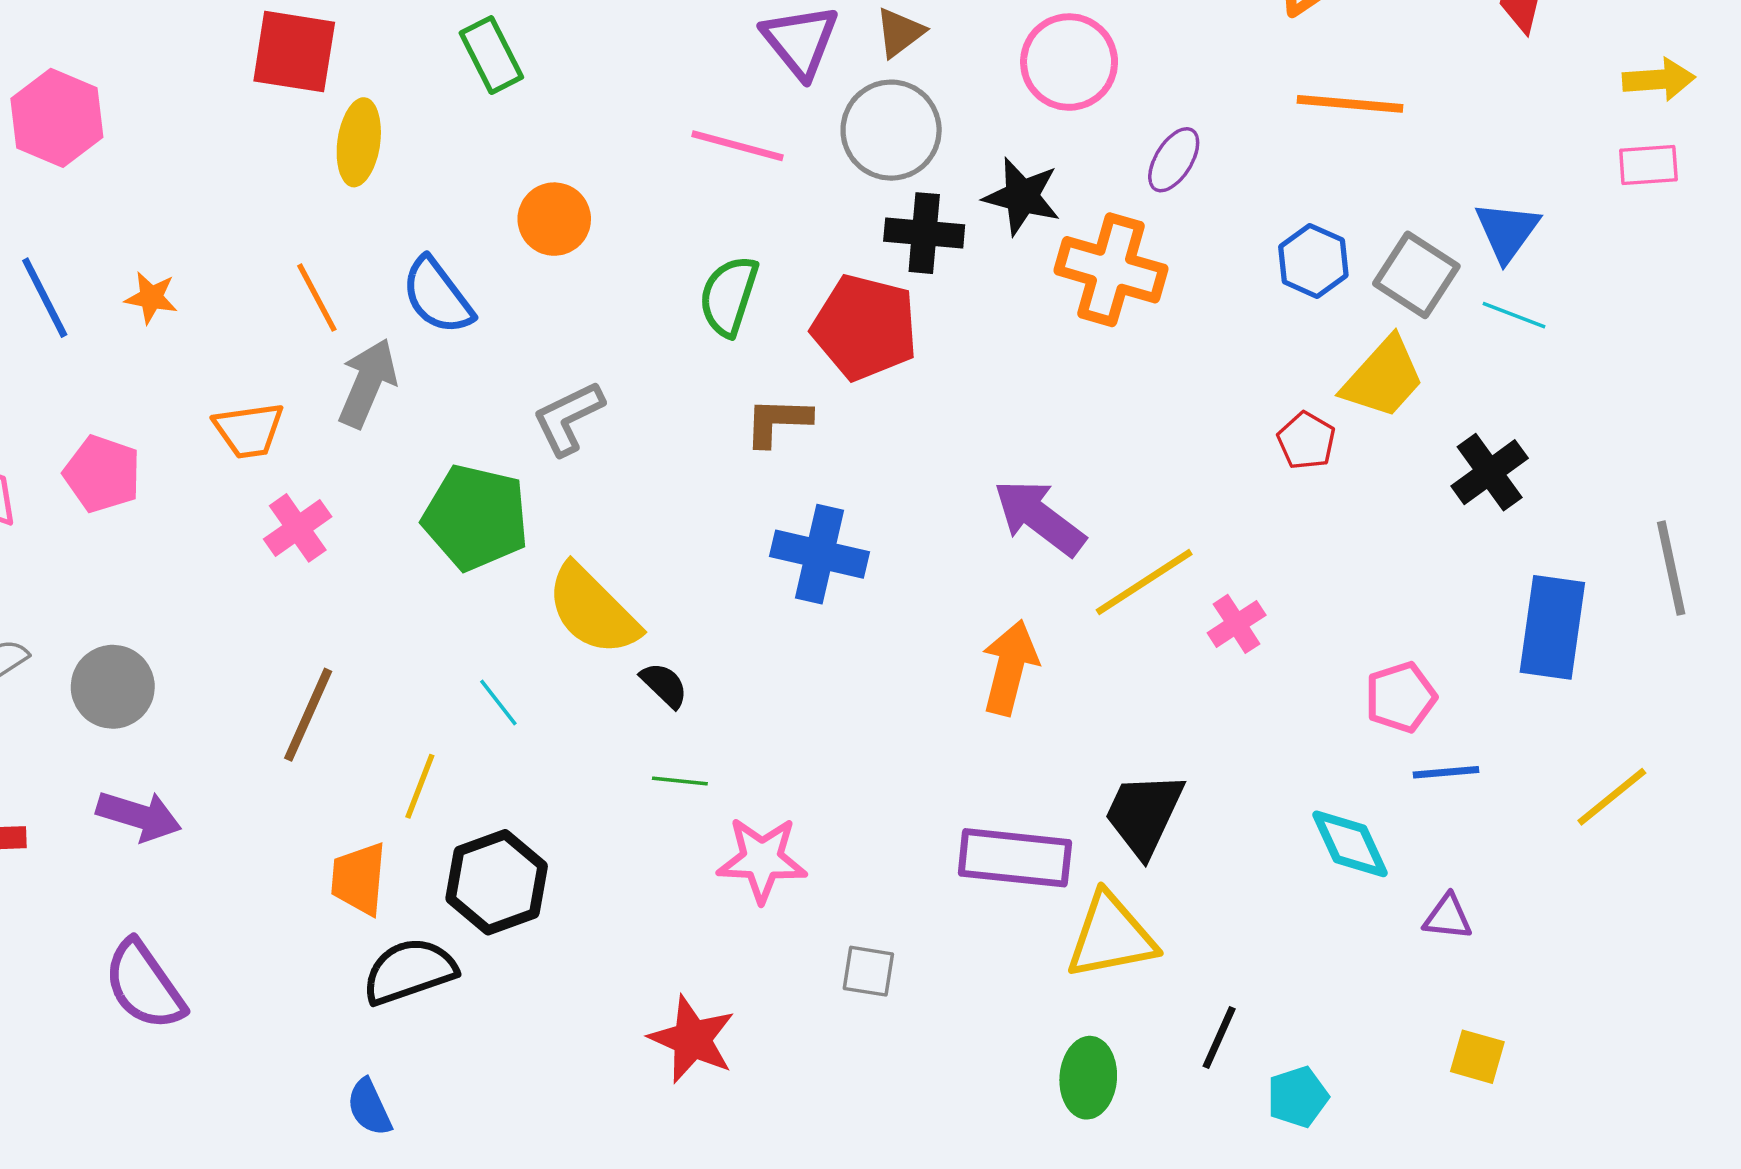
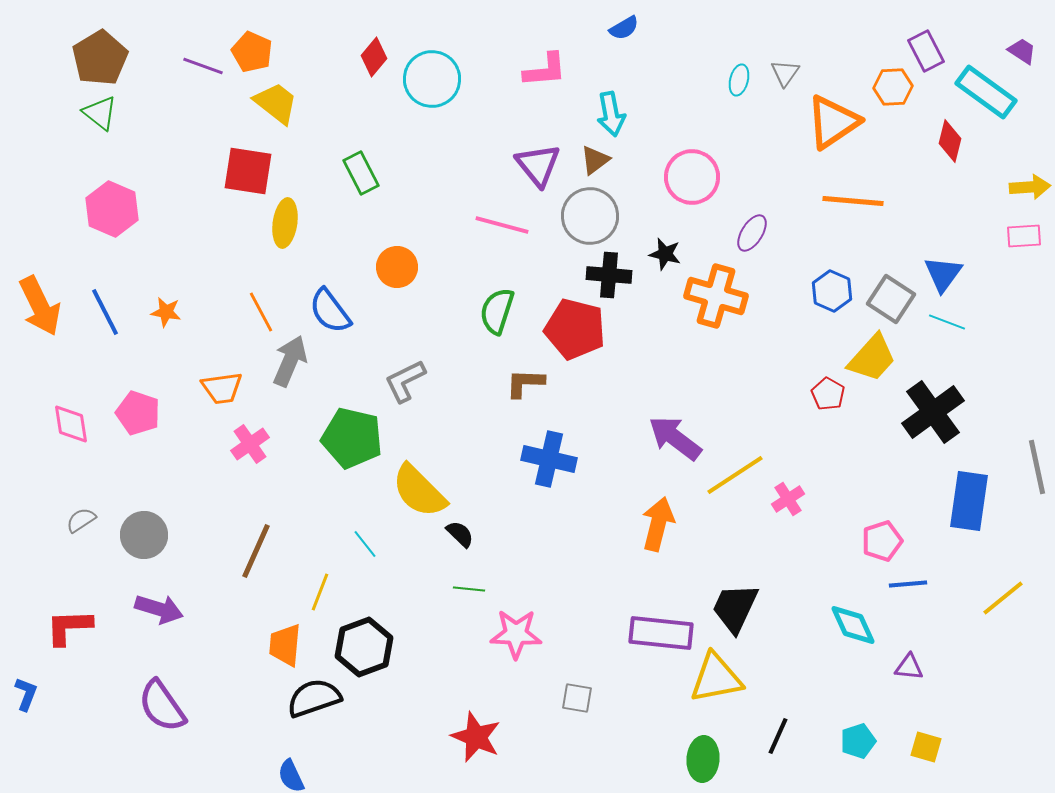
black star: (1022, 196) -> (665, 254), size x0.7
black cross: (1490, 472) -> (933, 412), size x1.4
cyan pentagon: (1298, 1097) -> (858, 741), moved

